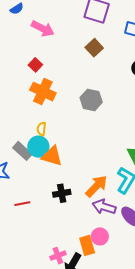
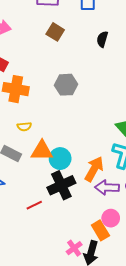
yellow semicircle: (41, 129) -> (24, 127), turned -88
cyan circle: (38, 147) -> (60, 159), moved
black cross: (62, 193) -> (61, 185), size x1.5
red line: (22, 204) -> (34, 205), moved

